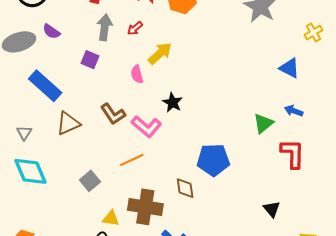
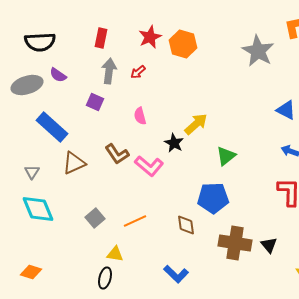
yellow arrow: (160, 53) -> (196, 124), moved
green triangle: (263, 123) -> (226, 156), moved
orange line: (132, 160) -> (135, 221), moved
brown cross: (145, 207) -> (235, 243), moved

